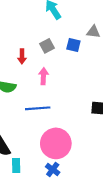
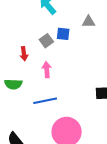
blue square: (73, 45) -> (63, 34), moved

